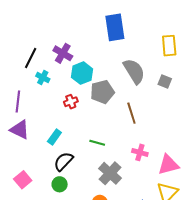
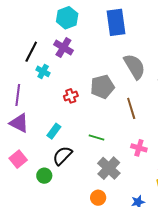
cyan hexagon: (82, 73) -> (67, 18), moved
pink square: (23, 180) -> (18, 159), moved
green circle: (60, 184) -> (44, 176), moved

